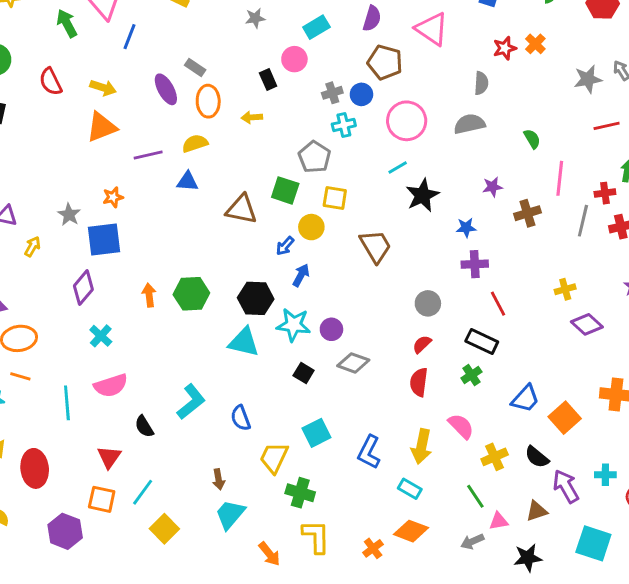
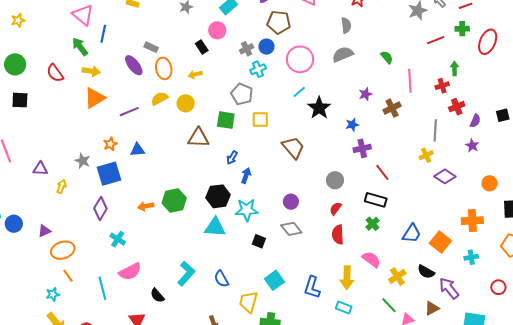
green arrow: (67, 23) -> (80, 47), moved
blue triangle: (187, 181) -> (137, 150), moved
gray line: (583, 221) -> (435, 130), moved
yellow circle: (311, 227) -> (186, 103), moved
orange arrow: (149, 295) -> (146, 206), turned -84
purple circle: (331, 329) -> (291, 202), moved
gray diamond: (353, 363) -> (291, 229), turned 40
orange line: (20, 376) -> (68, 276), turned 48
cyan cross: (605, 475) -> (471, 257), moved

